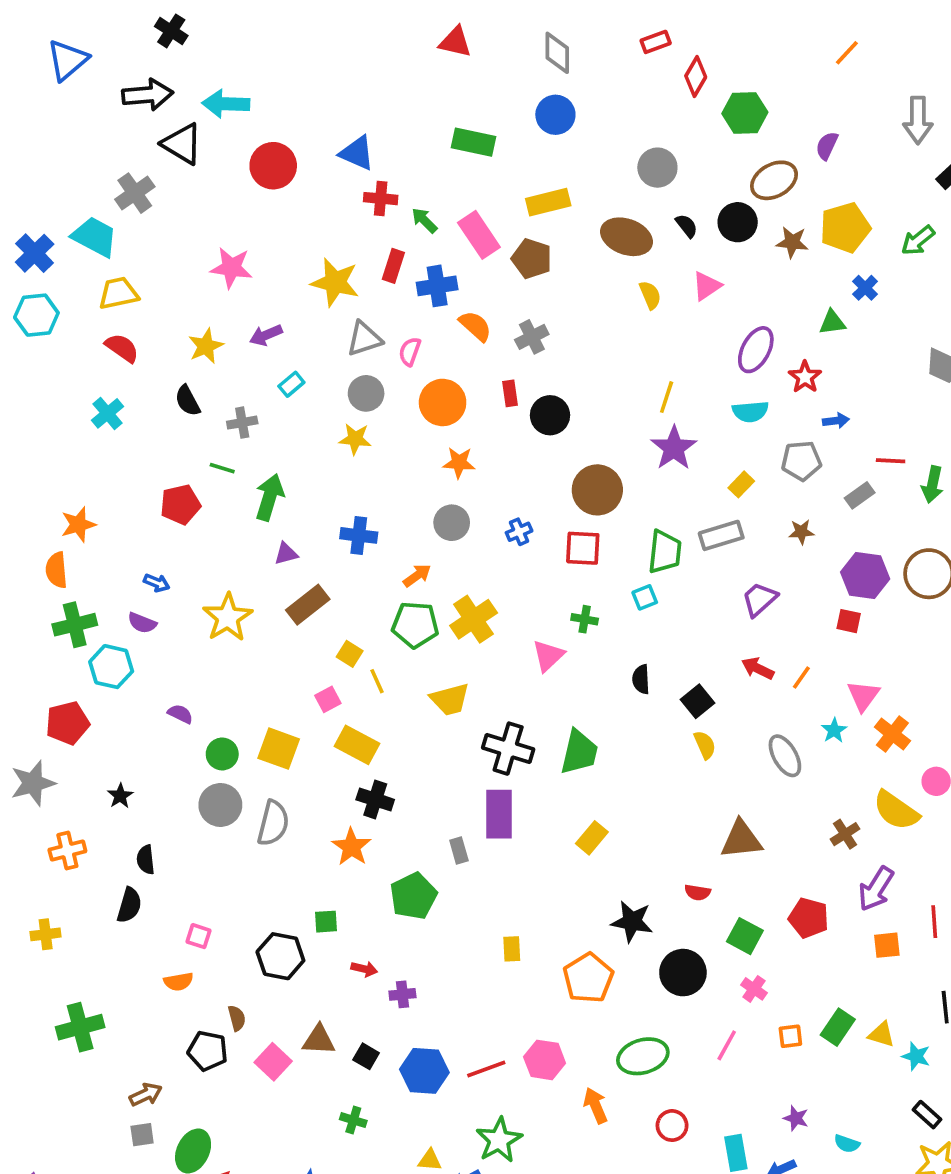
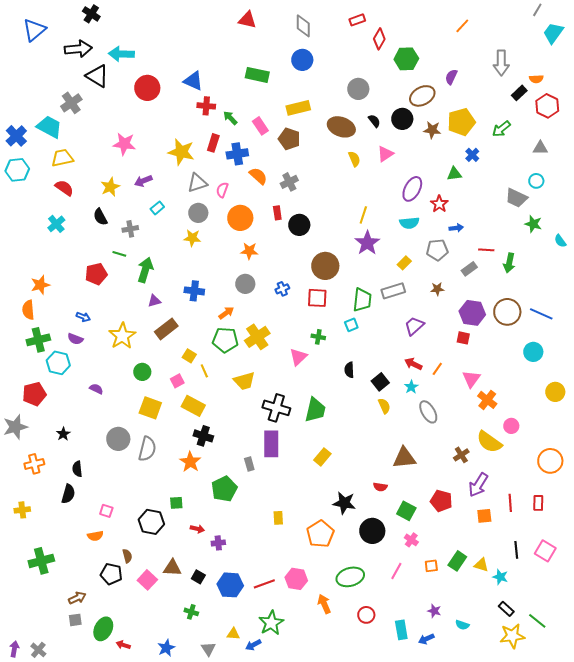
pink rectangle: (479, 235) -> (260, 126), size x0.7
cyan star: (834, 730) -> (411, 387), moved
green circle: (222, 754) -> (142, 372), moved

